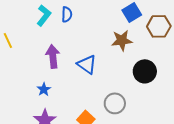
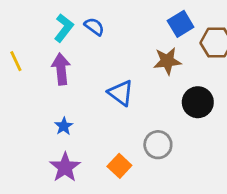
blue semicircle: (67, 14) -> (94, 27), turned -56
purple arrow: (53, 56) -> (61, 69), moved

